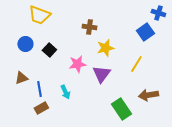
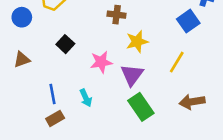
blue circle: (25, 44) -> (22, 17), moved
brown triangle: (21, 78) -> (22, 59), moved
green rectangle: (121, 109) -> (141, 107), moved

